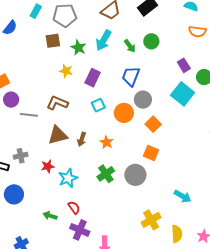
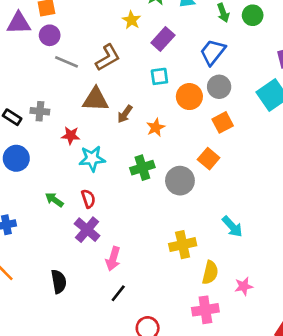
brown L-shape: (57, 103) -> (108, 58), turned 110

